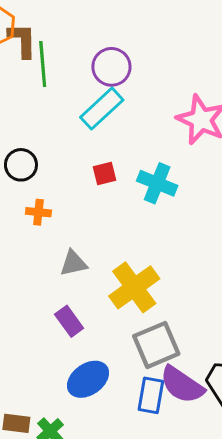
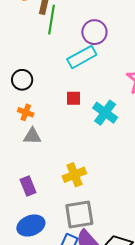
gray triangle: (73, 263) -> (32, 136), moved
yellow cross: (134, 287) -> (74, 175), size x0.7

